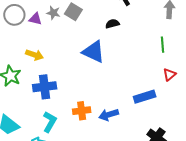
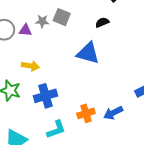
cyan L-shape: (50, 122) -> (56, 129), turned 50

